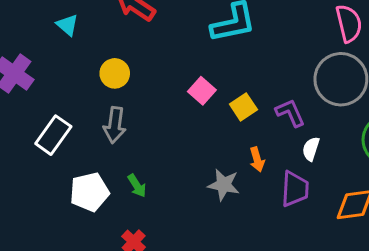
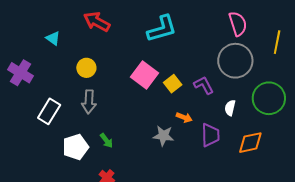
pink square: (202, 91) -> (145, 75), size x1.5
white semicircle: (311, 149) -> (230, 108), moved
orange arrow: (257, 159) -> (184, 117), turned -49

